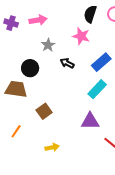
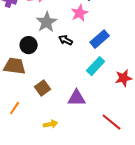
pink star: (81, 36) -> (80, 13), turned 30
gray star: (48, 45) -> (47, 22), size x1.5
purple triangle: (90, 121) -> (77, 98), moved

